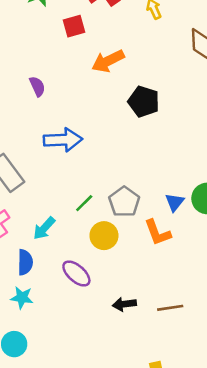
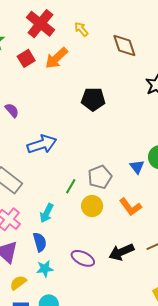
orange arrow: (108, 61) -> (56, 58), moved
gray pentagon: (124, 202) -> (100, 177), turned 30
orange L-shape: (158, 233) -> (130, 207), moved
purple ellipse: (76, 273) -> (83, 258), moved
black arrow: (124, 304) -> (121, 252), size x1.4

